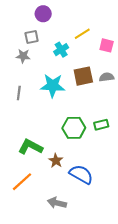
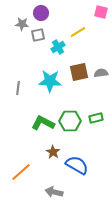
gray square: (32, 37) -> (38, 35), moved
pink square: (107, 45) -> (101, 12), moved
gray star: (23, 56) -> (22, 24), moved
green L-shape: (30, 147) -> (43, 123), moved

